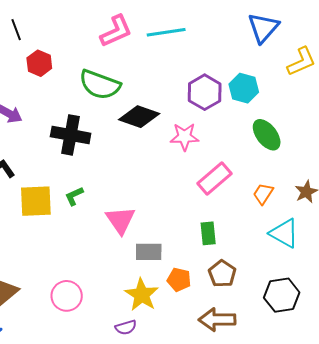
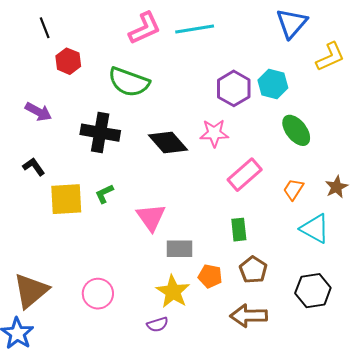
black diamond: (139, 117) -> (168, 143), moved, turned 30

